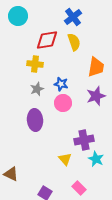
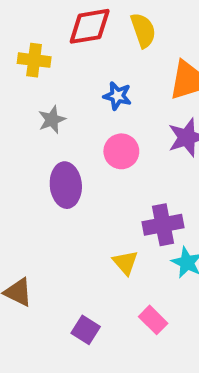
yellow cross: (35, 64) -> (34, 60), moved
blue star: (61, 84) -> (117, 96), moved
gray star: (37, 89) -> (52, 120), moved

